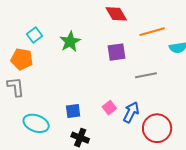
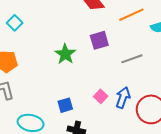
cyan square: (35, 35) -> (15, 23), moved
green star: (70, 42) -> (65, 54), moved

